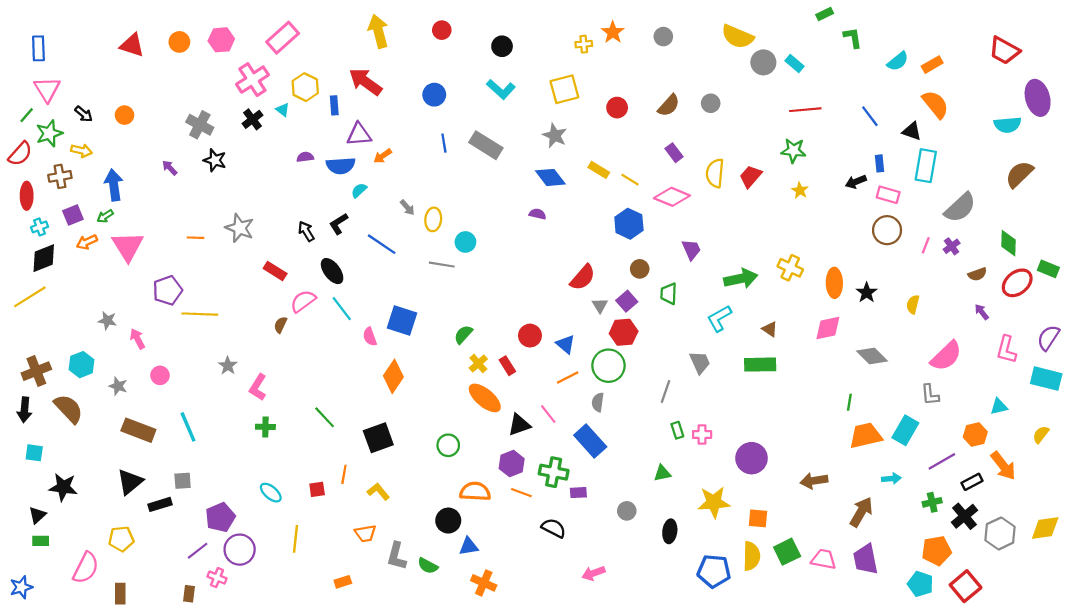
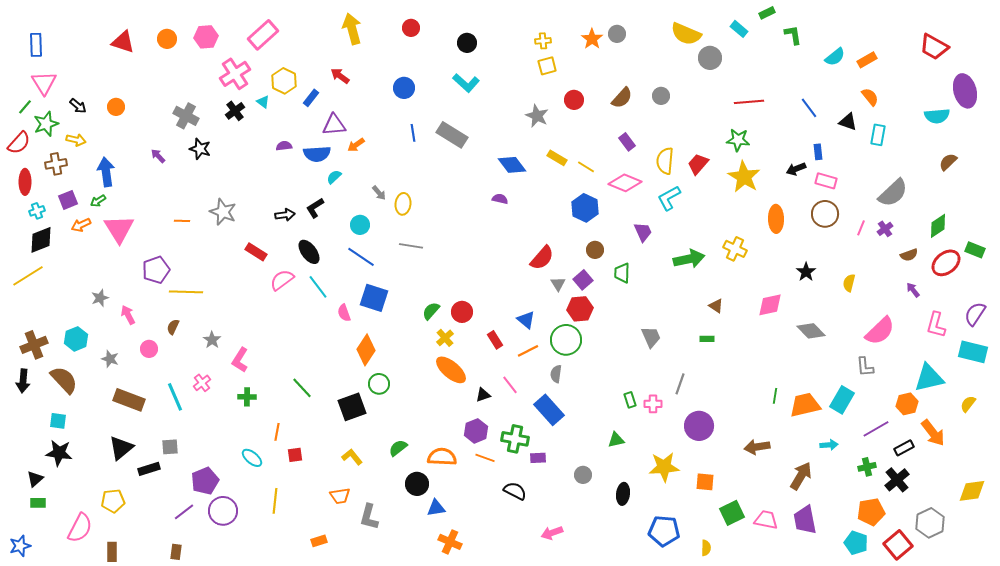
orange star: (613, 32) -> (592, 39), moved
cyan rectangle: (795, 63) -> (739, 29), moved
red arrow: (365, 82) -> (340, 76), size x0.6
yellow square: (564, 89) -> (547, 66), moved, size x0.7
orange semicircle: (935, 104) -> (870, 97), size x0.7
blue rectangle: (334, 105) -> (311, 98), turned 42
gray star: (555, 136) -> (537, 116), moved
cyan rectangle: (926, 166) -> (878, 135), moved, size x0.7
brown semicircle: (1019, 174) -> (948, 162), size x0.7
yellow star: (800, 190) -> (744, 177), size x2.0
black arrow: (306, 231) -> (285, 215), turned 114
cyan circle: (465, 242) -> (360, 225), moved
green diamond: (1009, 243) -> (938, 226), turned 55
blue line: (382, 244) -> (361, 257), moved
orange ellipse: (834, 283) -> (776, 219), moved
cyan L-shape: (719, 318) -> (669, 198), moved
gray star: (107, 321) -> (100, 298), turned -30
brown semicircle: (280, 325) -> (173, 327), moved
red circle: (530, 336) -> (462, 312), moved
green rectangle: (760, 365) -> (707, 339), size x0.5
red rectangle: (507, 366) -> (495, 340), moved
gray line: (665, 391) -> (680, 384), moved
green line: (849, 402) -> (775, 396), moved
cyan triangle: (999, 407) -> (929, 378), size x1.8
black triangle: (519, 425) -> (483, 395), size x0.7
green circle: (448, 445) -> (379, 384), moved
cyan square: (34, 453) -> (58, 421), moved
orange line: (344, 474) -> (277, 432), moved
gray hexagon: (1000, 533) -> (930, 523), moved
yellow semicircle: (752, 556) -> (706, 548), moved, size x0.6
green semicircle: (428, 566) -> (398, 448), moved, turned 114
pink cross: (217, 578) -> (202, 383), moved, turned 30

